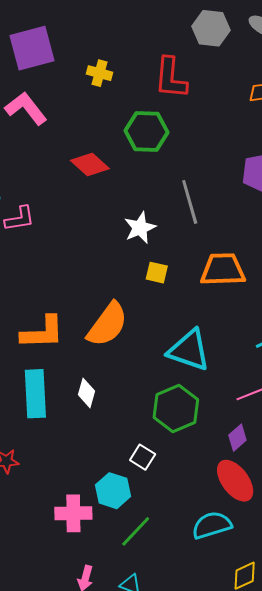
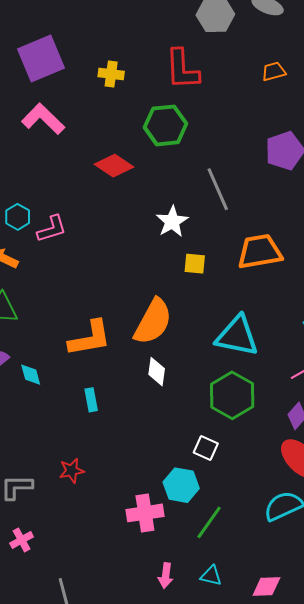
white diamond: (86, 393) -> (157, 372), moved
cyan rectangle: (35, 394) -> (91, 400), size x0.5

